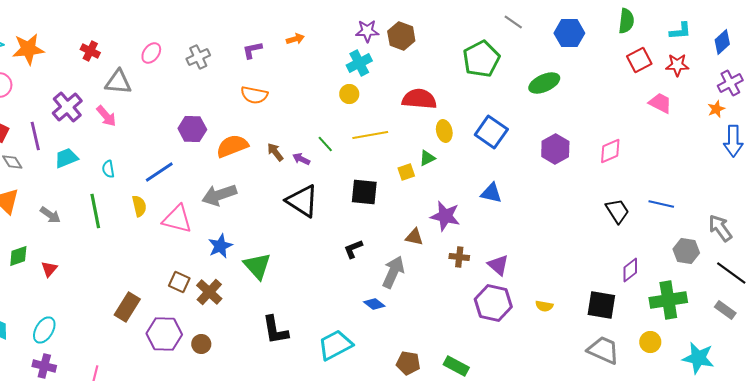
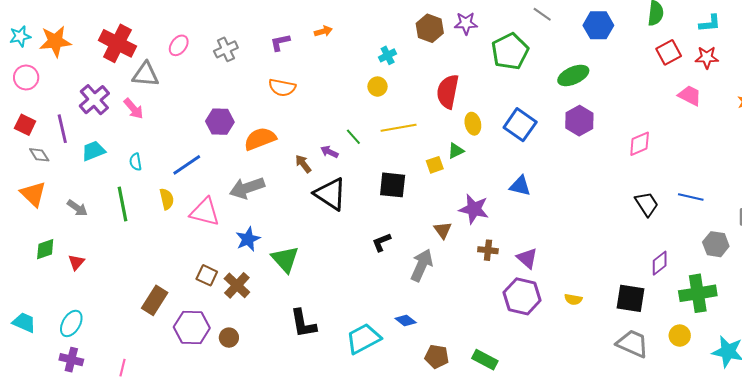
purple star: (367, 31) -> (466, 23), moved
red cross: (90, 51) -> (117, 43), size x1.8
cyan cross: (359, 63) -> (388, 55), size x0.7
red semicircle: (419, 99) -> (448, 92), turned -84
purple hexagon: (555, 149) -> (579, 121), moved
brown arrow: (275, 152) -> (303, 164), moved
brown triangle: (414, 237) -> (443, 230), turned 42
blue diamond: (374, 304) -> (406, 320), moved

